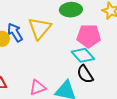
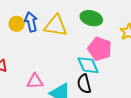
yellow triangle: (40, 28) -> (56, 26), turned 40

